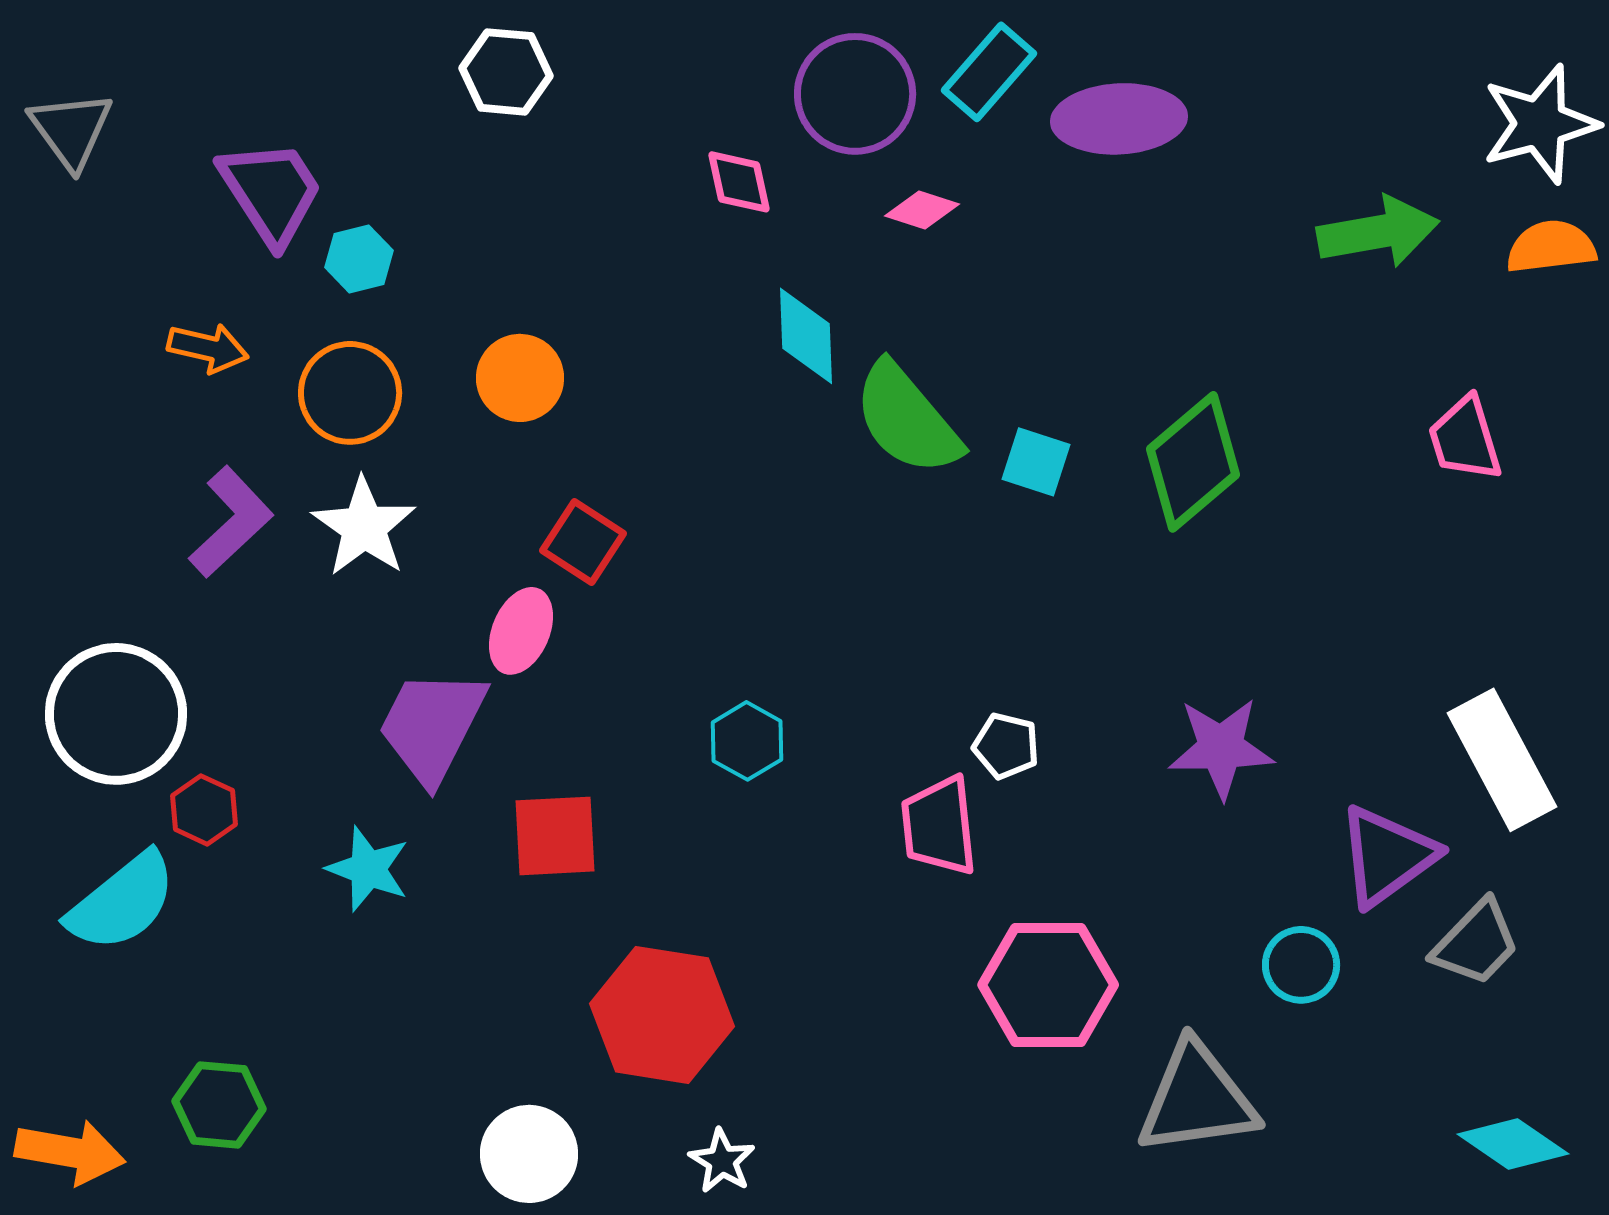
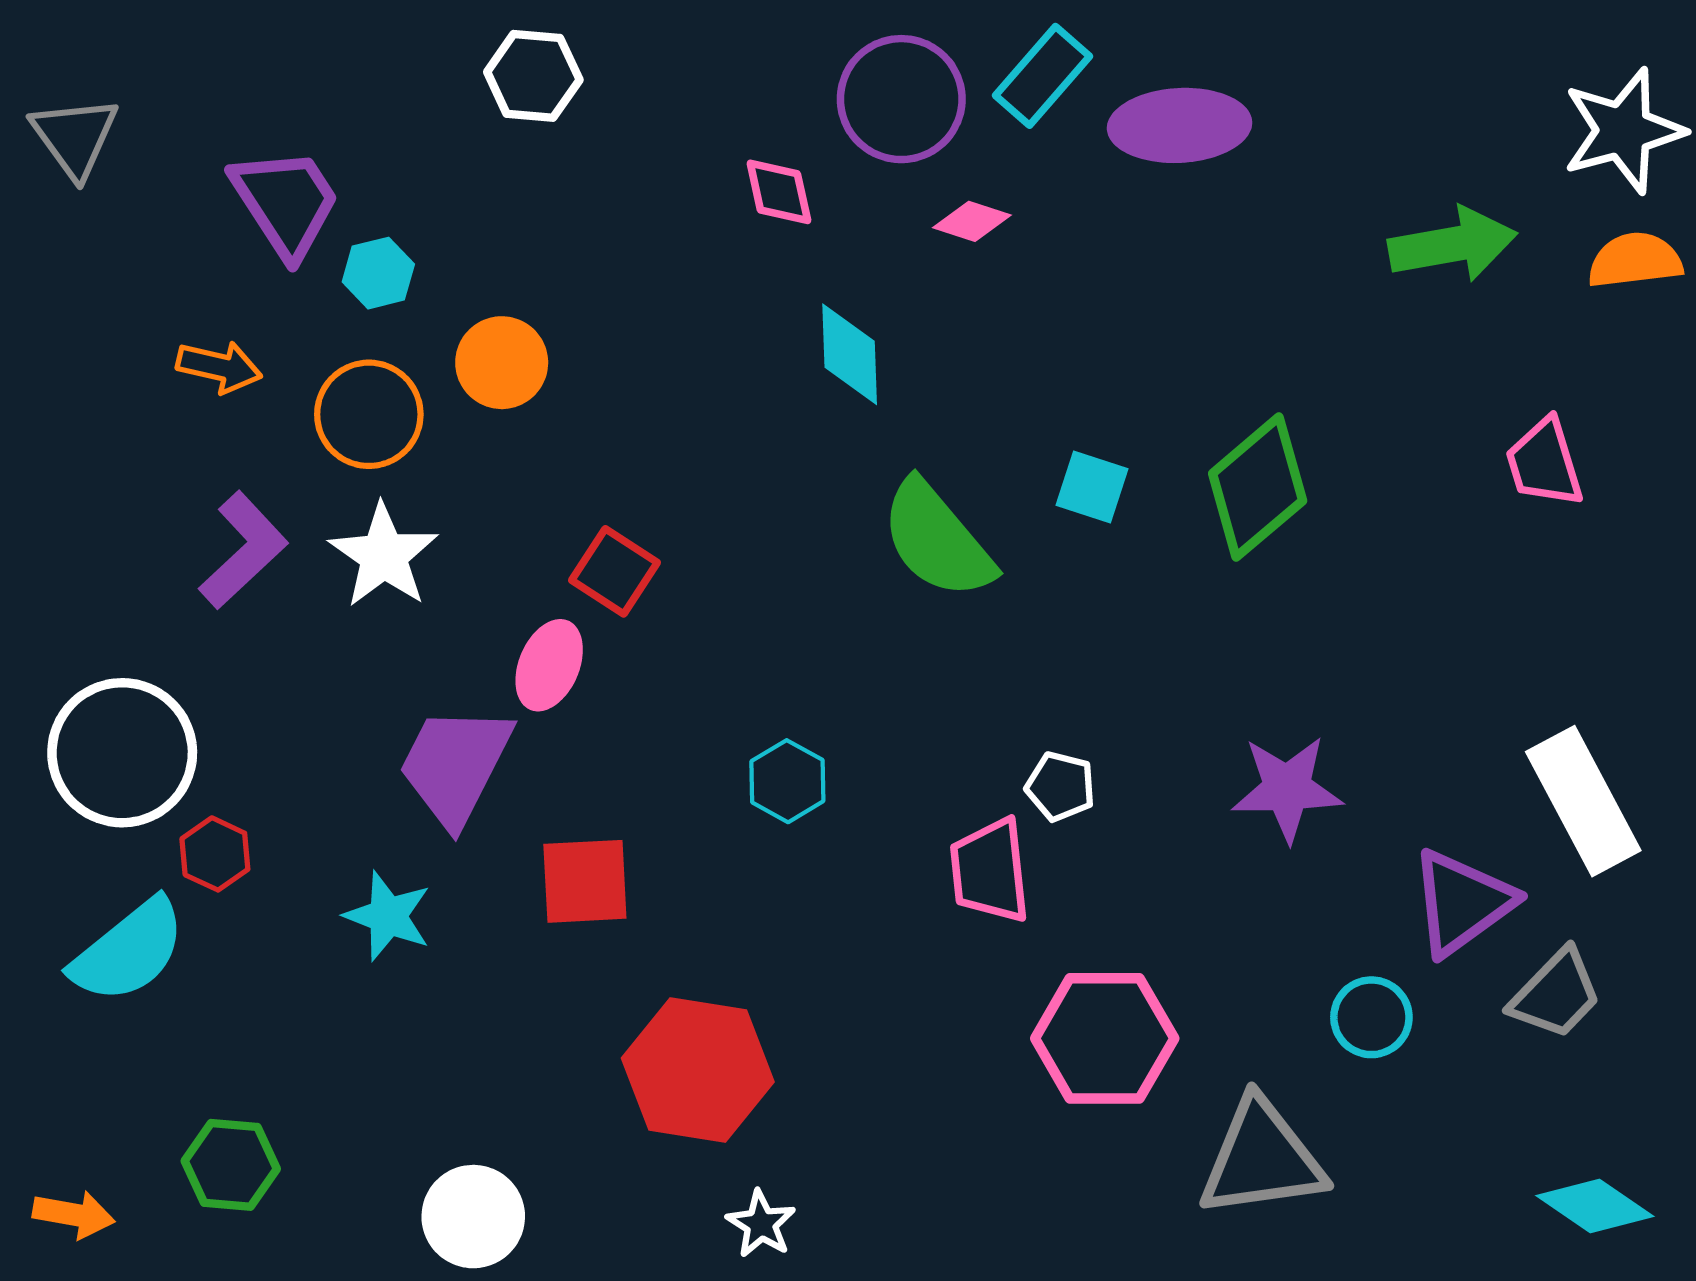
orange circle: (520, 378) -> (502, 363), moved
green semicircle: (907, 419) -> (937, 540), moved
orange arrow: (70, 1152) -> (74, 1214), size x0.7
white circle: (529, 1154) -> (473, 1217), moved

